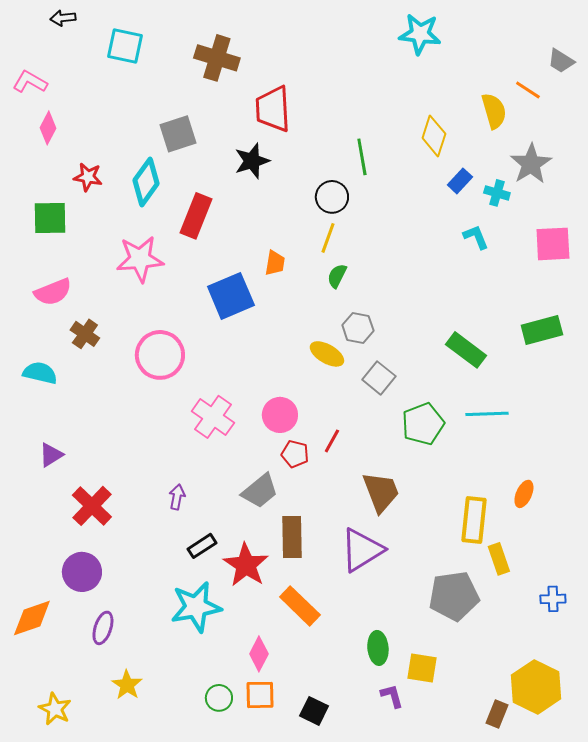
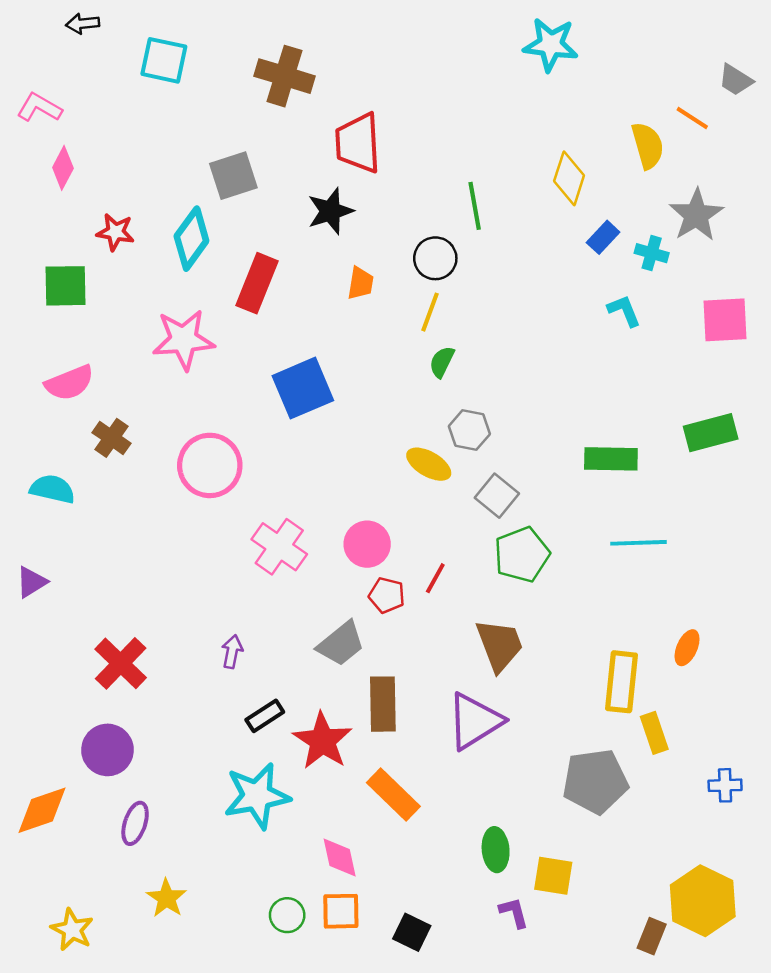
orange trapezoid: (275, 263) -> (361, 283), moved
green rectangle: (466, 350) -> (611, 459), turned -36
green pentagon: (423, 424) -> (522, 555), moved
purple triangle: (51, 455) -> (31, 582), moved
pink diamond: (259, 654) -> (340, 857), turned -40

